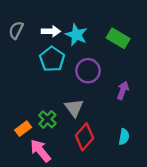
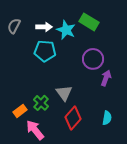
green rectangle: (118, 38) -> (89, 22), moved
cyan pentagon: (52, 59) -> (45, 51), turned -30
purple circle: (88, 71) -> (93, 59), moved

